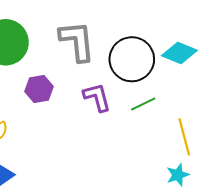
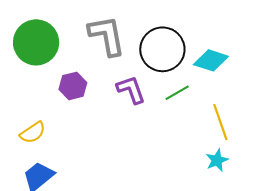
cyan diamond: (179, 53) -> (211, 60), moved

